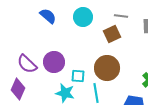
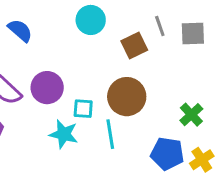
blue semicircle: (48, 16) -> (20, 30), moved
gray line: (121, 16) -> (160, 26), moved, turned 64

